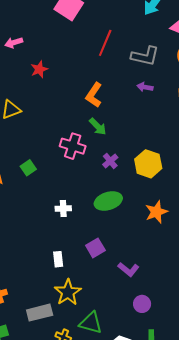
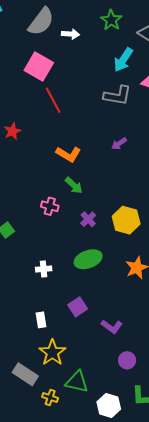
red line: (105, 43) -> (53, 100), moved, turned -48
gray L-shape: (145, 56) -> (117, 96), moved
purple arrow: (145, 87) -> (119, 144), turned -42
orange L-shape: (94, 95) -> (68, 154), turned -90
pink cross: (73, 146) -> (50, 206), size x0.7
gray rectangle: (40, 313) -> (25, 374), turned 50

